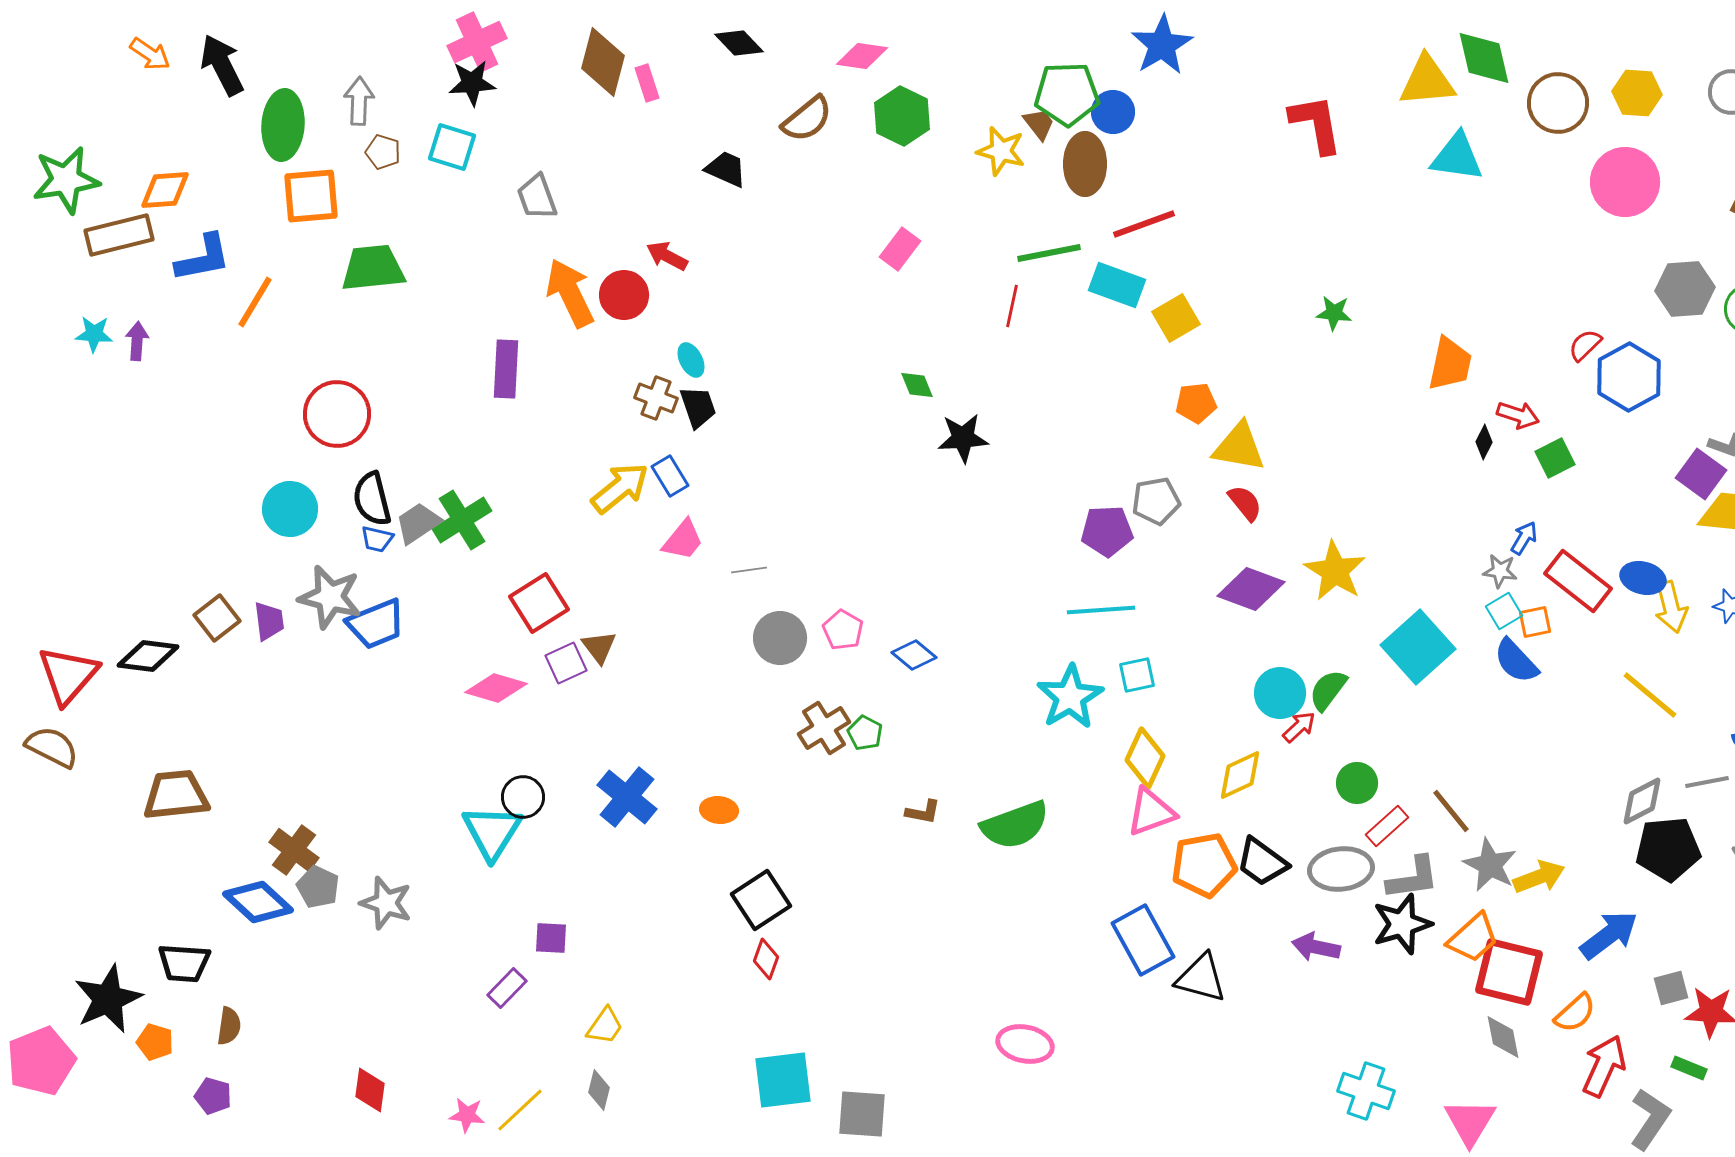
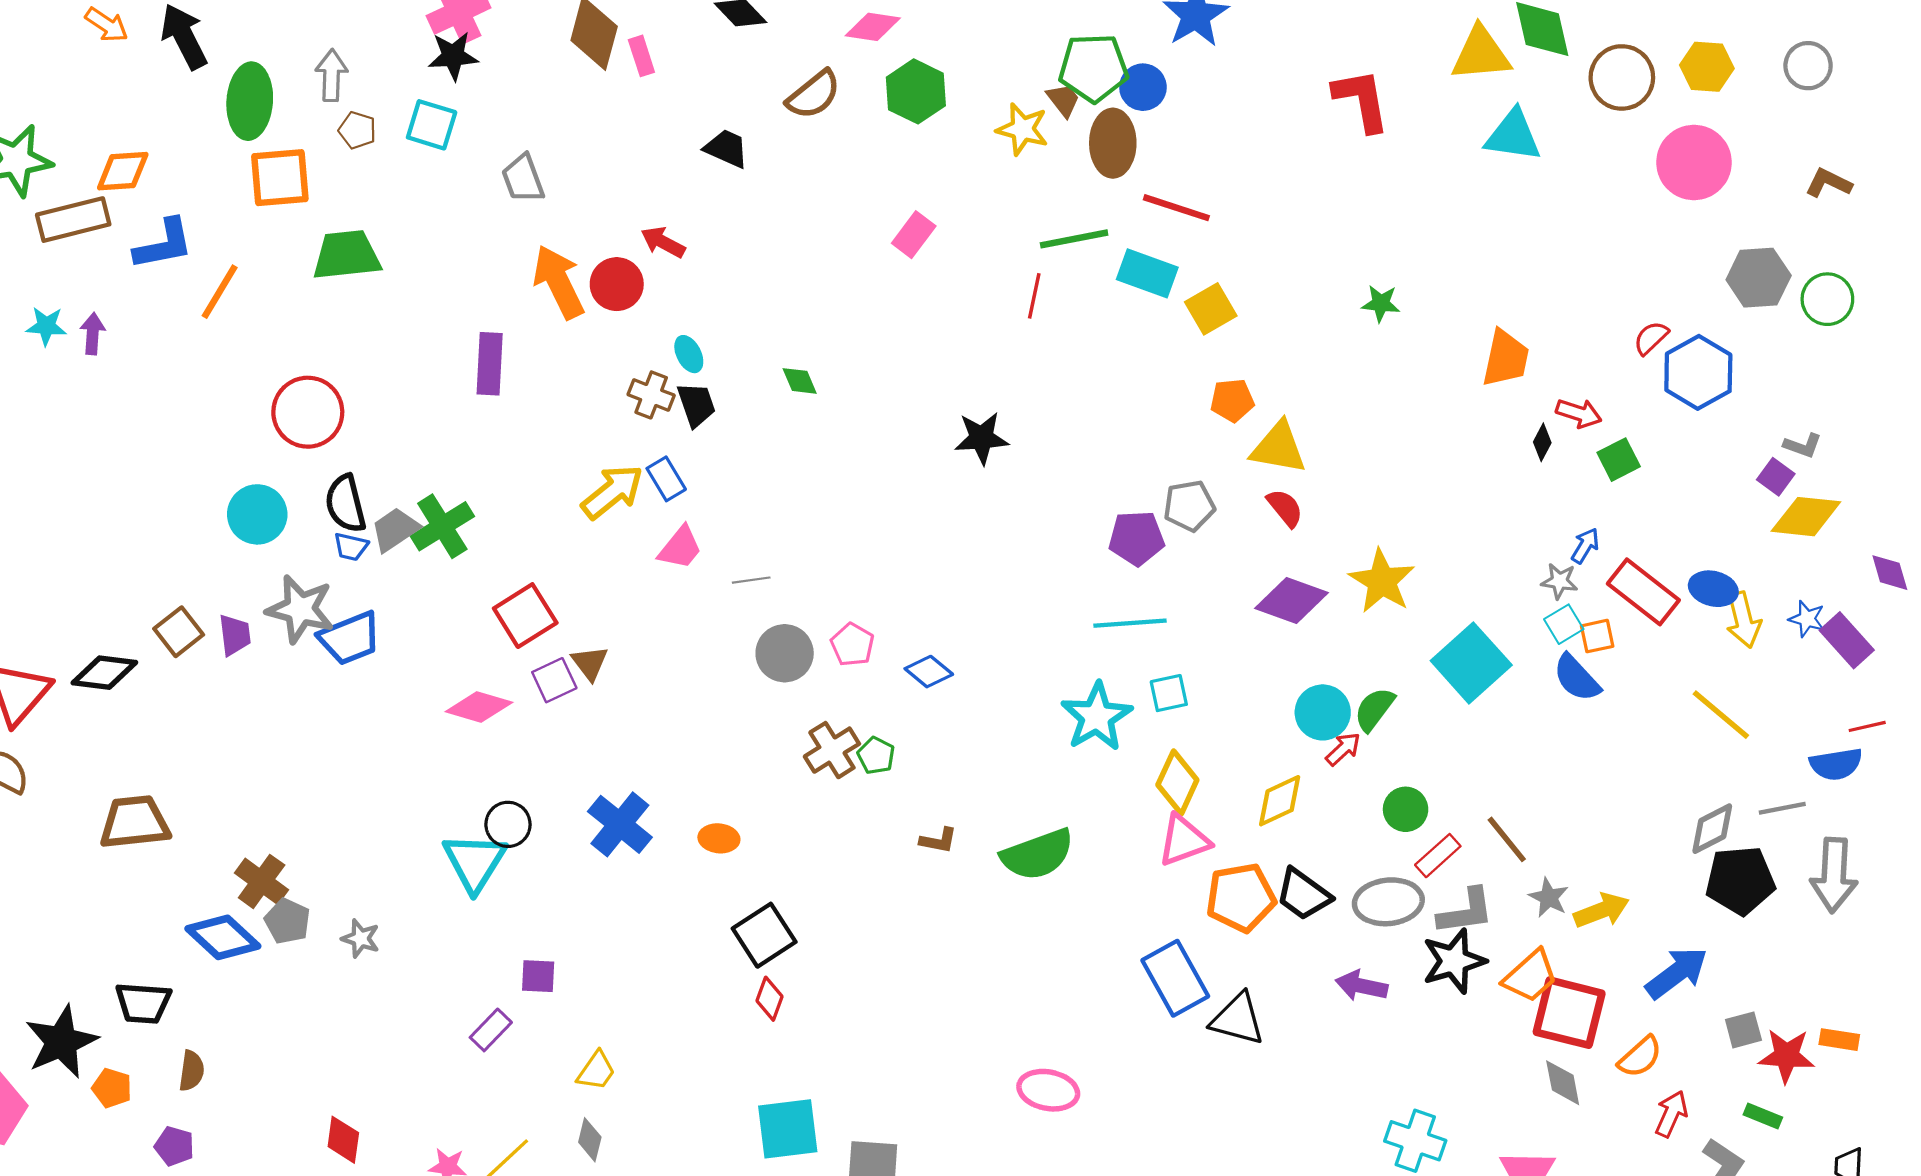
red line: (1144, 224) -> (1176, 208), turned 38
green diamond: (917, 385) -> (800, 381), moved
purple square: (1701, 474) -> (1776, 477), size x0.7
gray star: (1490, 865) -> (1549, 898), size x0.7
gray star: (386, 903) -> (361, 938), size x0.7
red arrow: (1604, 1066) -> (1671, 1114), size x0.7

